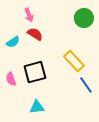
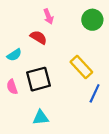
pink arrow: (29, 15) -> (48, 16), moved
cyan semicircle: (13, 42) -> (14, 55), moved
blue line: (86, 85) -> (95, 93), turned 60

